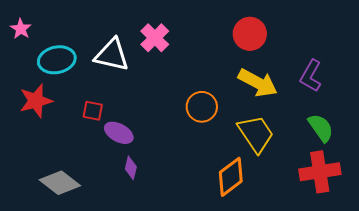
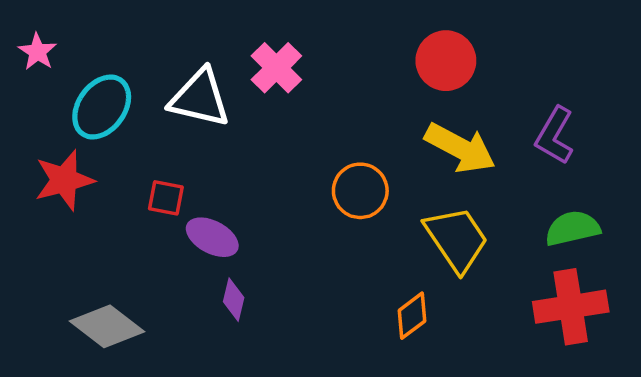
cyan ellipse: (57, 60) -> (102, 107), turned -42
green semicircle: (321, 128) -> (572, 228), turned -68
orange diamond: (231, 177) -> (412, 316), size x0.7

